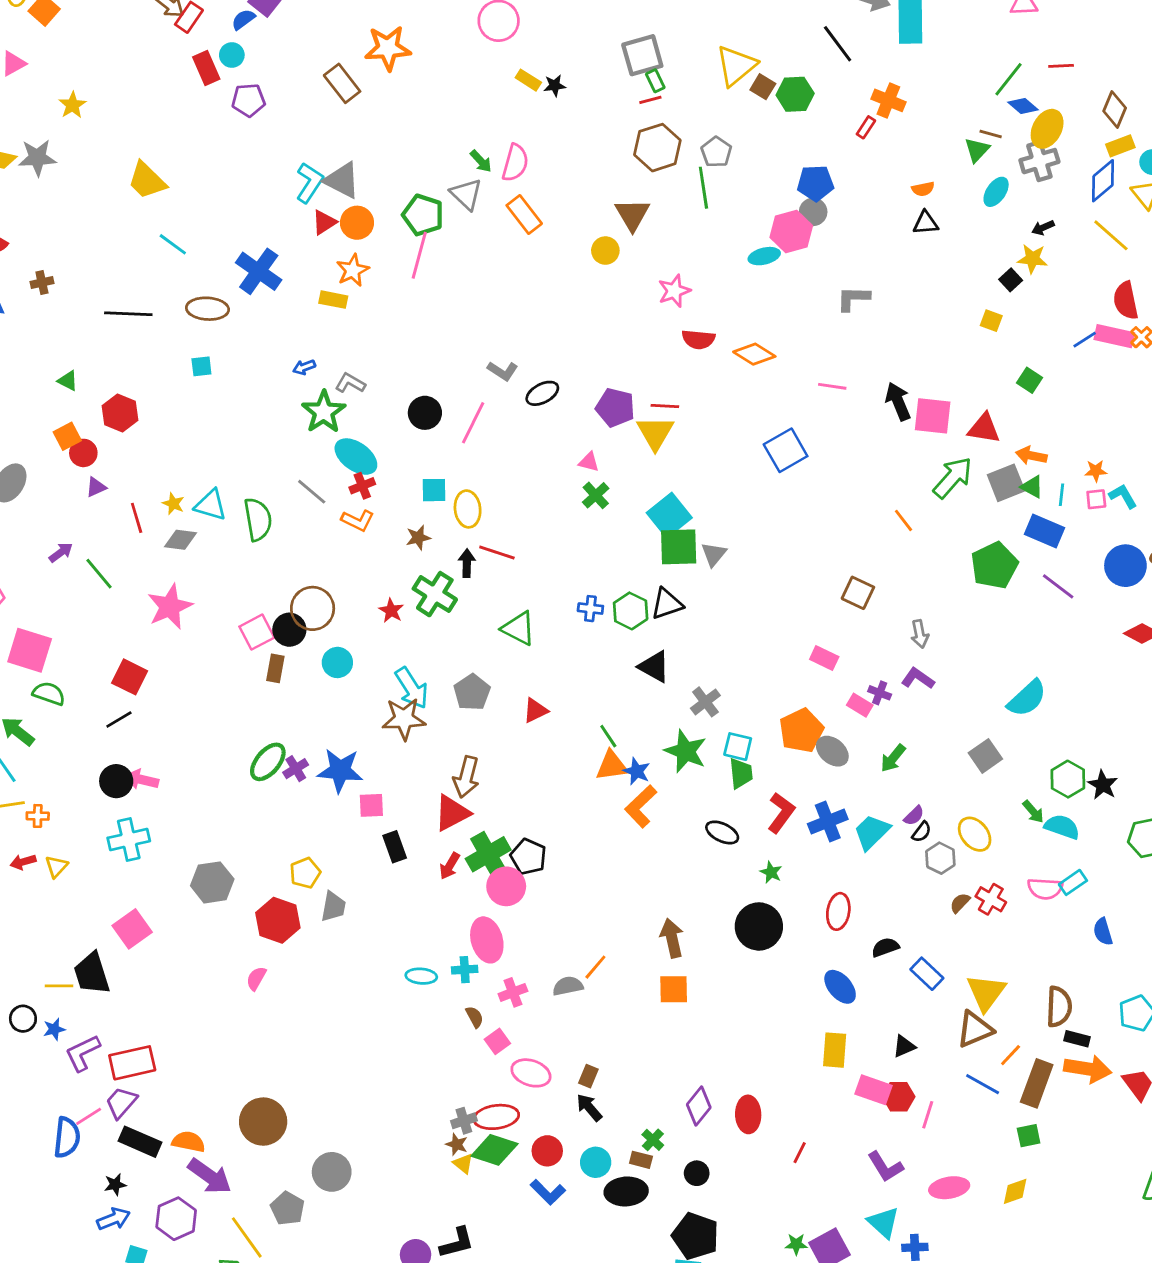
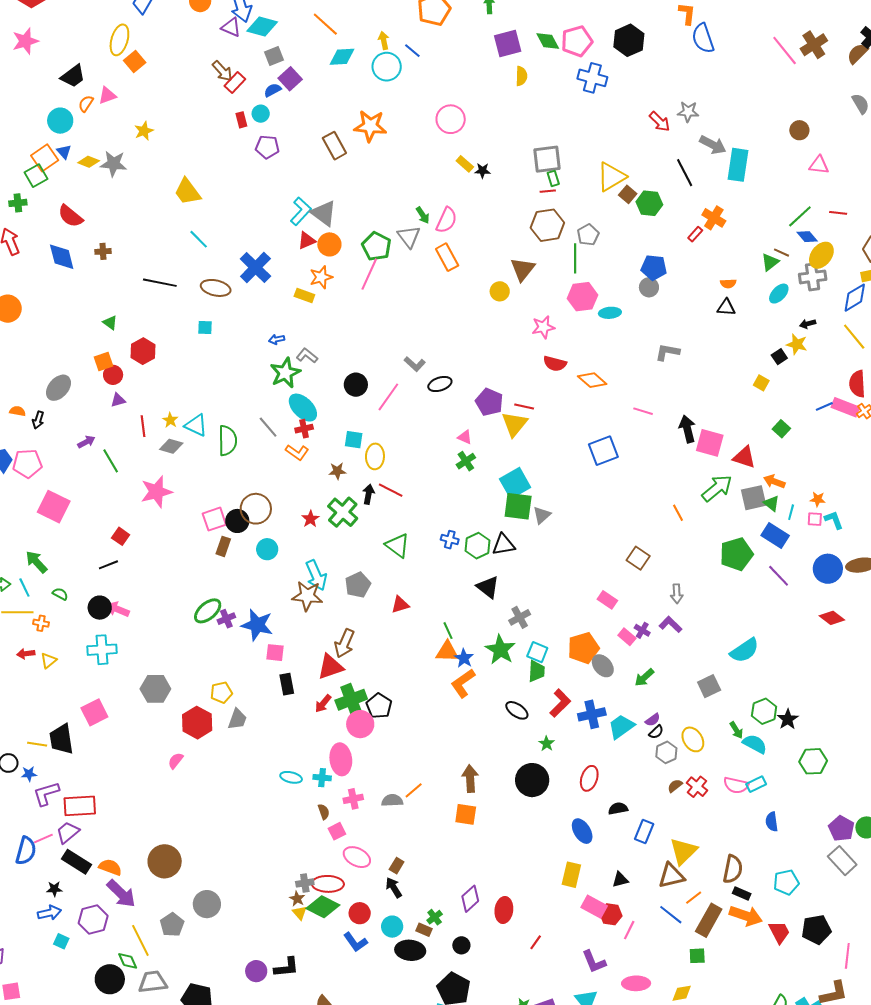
red rectangle: (206, 68) -> (241, 120), size x0.7
pink hexagon: (791, 232) -> (583, 297), moved
red square: (130, 677) -> (121, 536), size x0.7
green semicircle: (49, 694) -> (60, 594), moved, size x0.7
blue rectangle: (927, 974) -> (644, 832), turned 60

